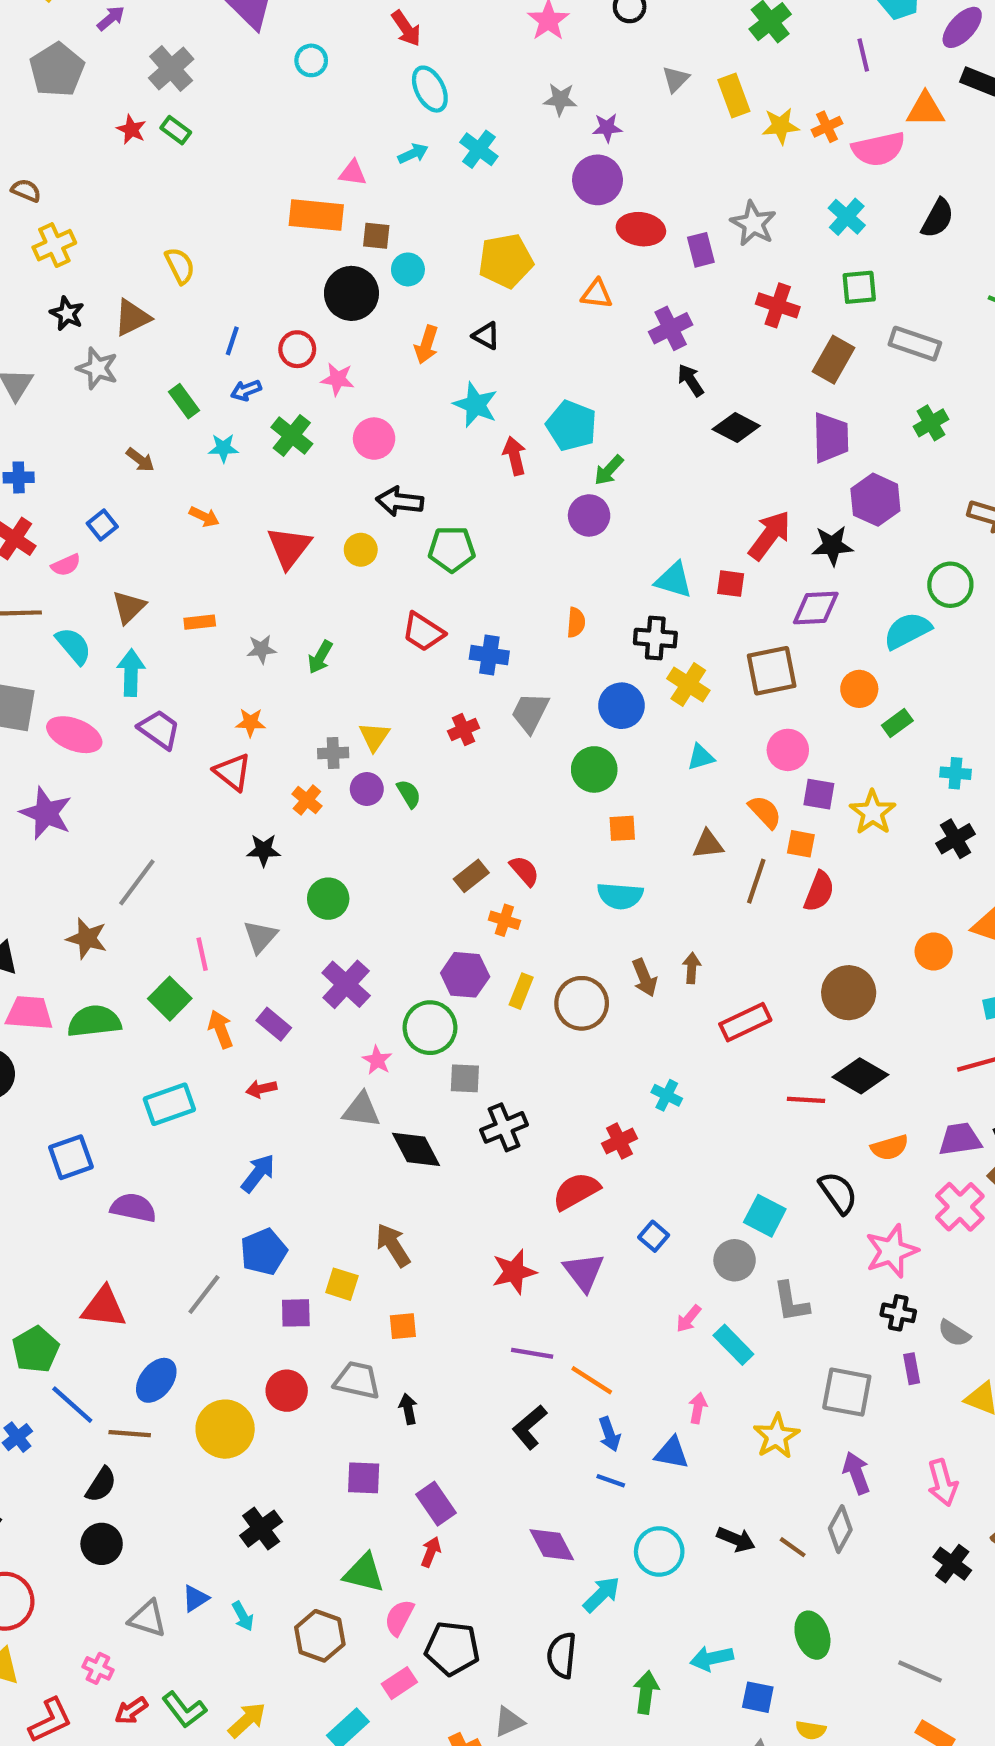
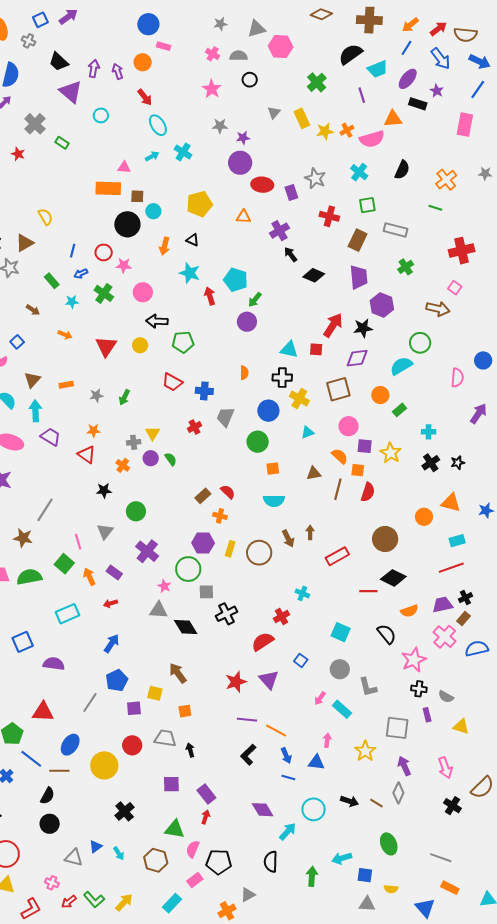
green rectangle: (176, 130) -> (62, 143), moved
cyan square: (765, 1216) -> (341, 632), moved

